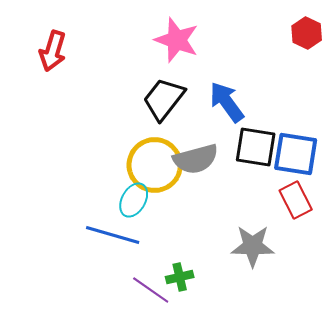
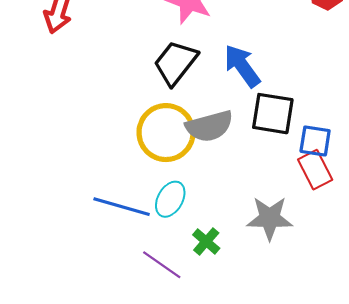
blue square: (296, 154) -> (315, 141), moved, size x0.7
cyan ellipse: (134, 200) -> (170, 199), moved
green cross: (180, 277) -> (206, 241), moved, turned -36

